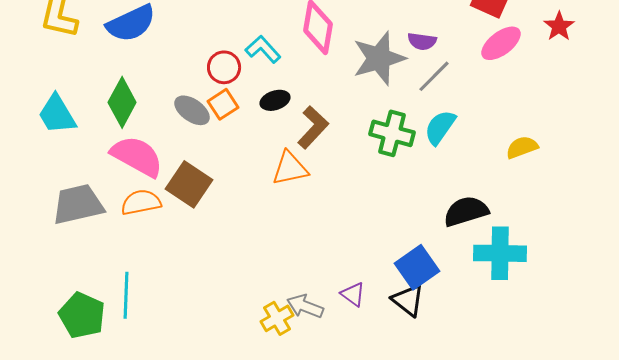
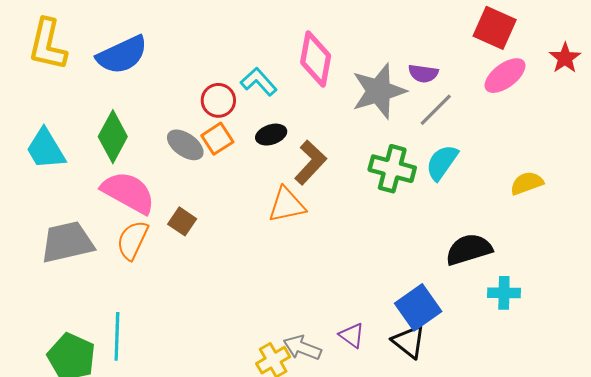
brown square: (189, 184) -> (182, 221), size x0.6
orange semicircle: (141, 202) -> (132, 240), turned -54
cyan cross: (500, 253) -> (504, 293), size x0.6

